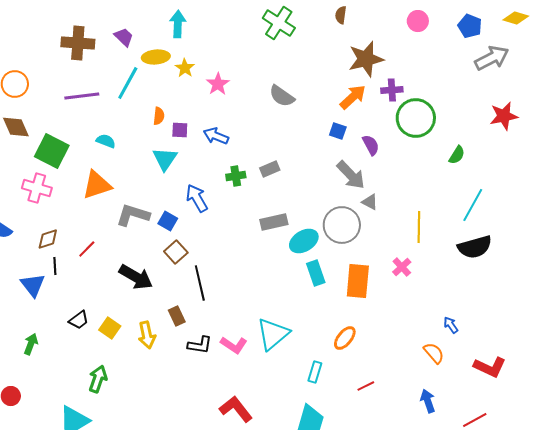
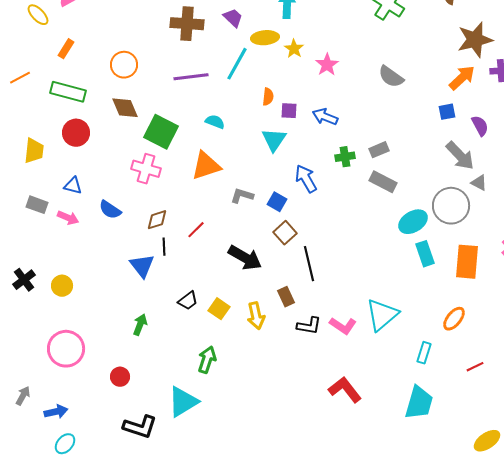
blue square: (338, 131) -> (447, 112), turned -30
gray L-shape: (133, 215) -> (242, 196), size x0.7
gray rectangle: (274, 222) -> (383, 182), moved, turned 40

